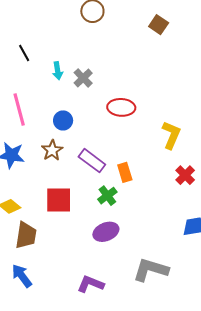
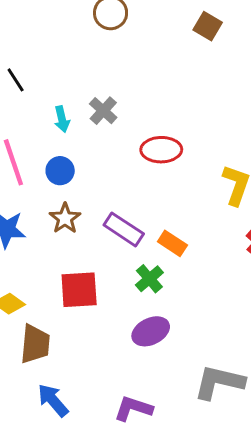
cyan arrow: (58, 71) -> (62, 119), moved
blue circle: (63, 120) -> (60, 171), moved
orange rectangle: (125, 172) -> (172, 243), turned -36
blue arrow: (22, 276) -> (53, 400), moved

